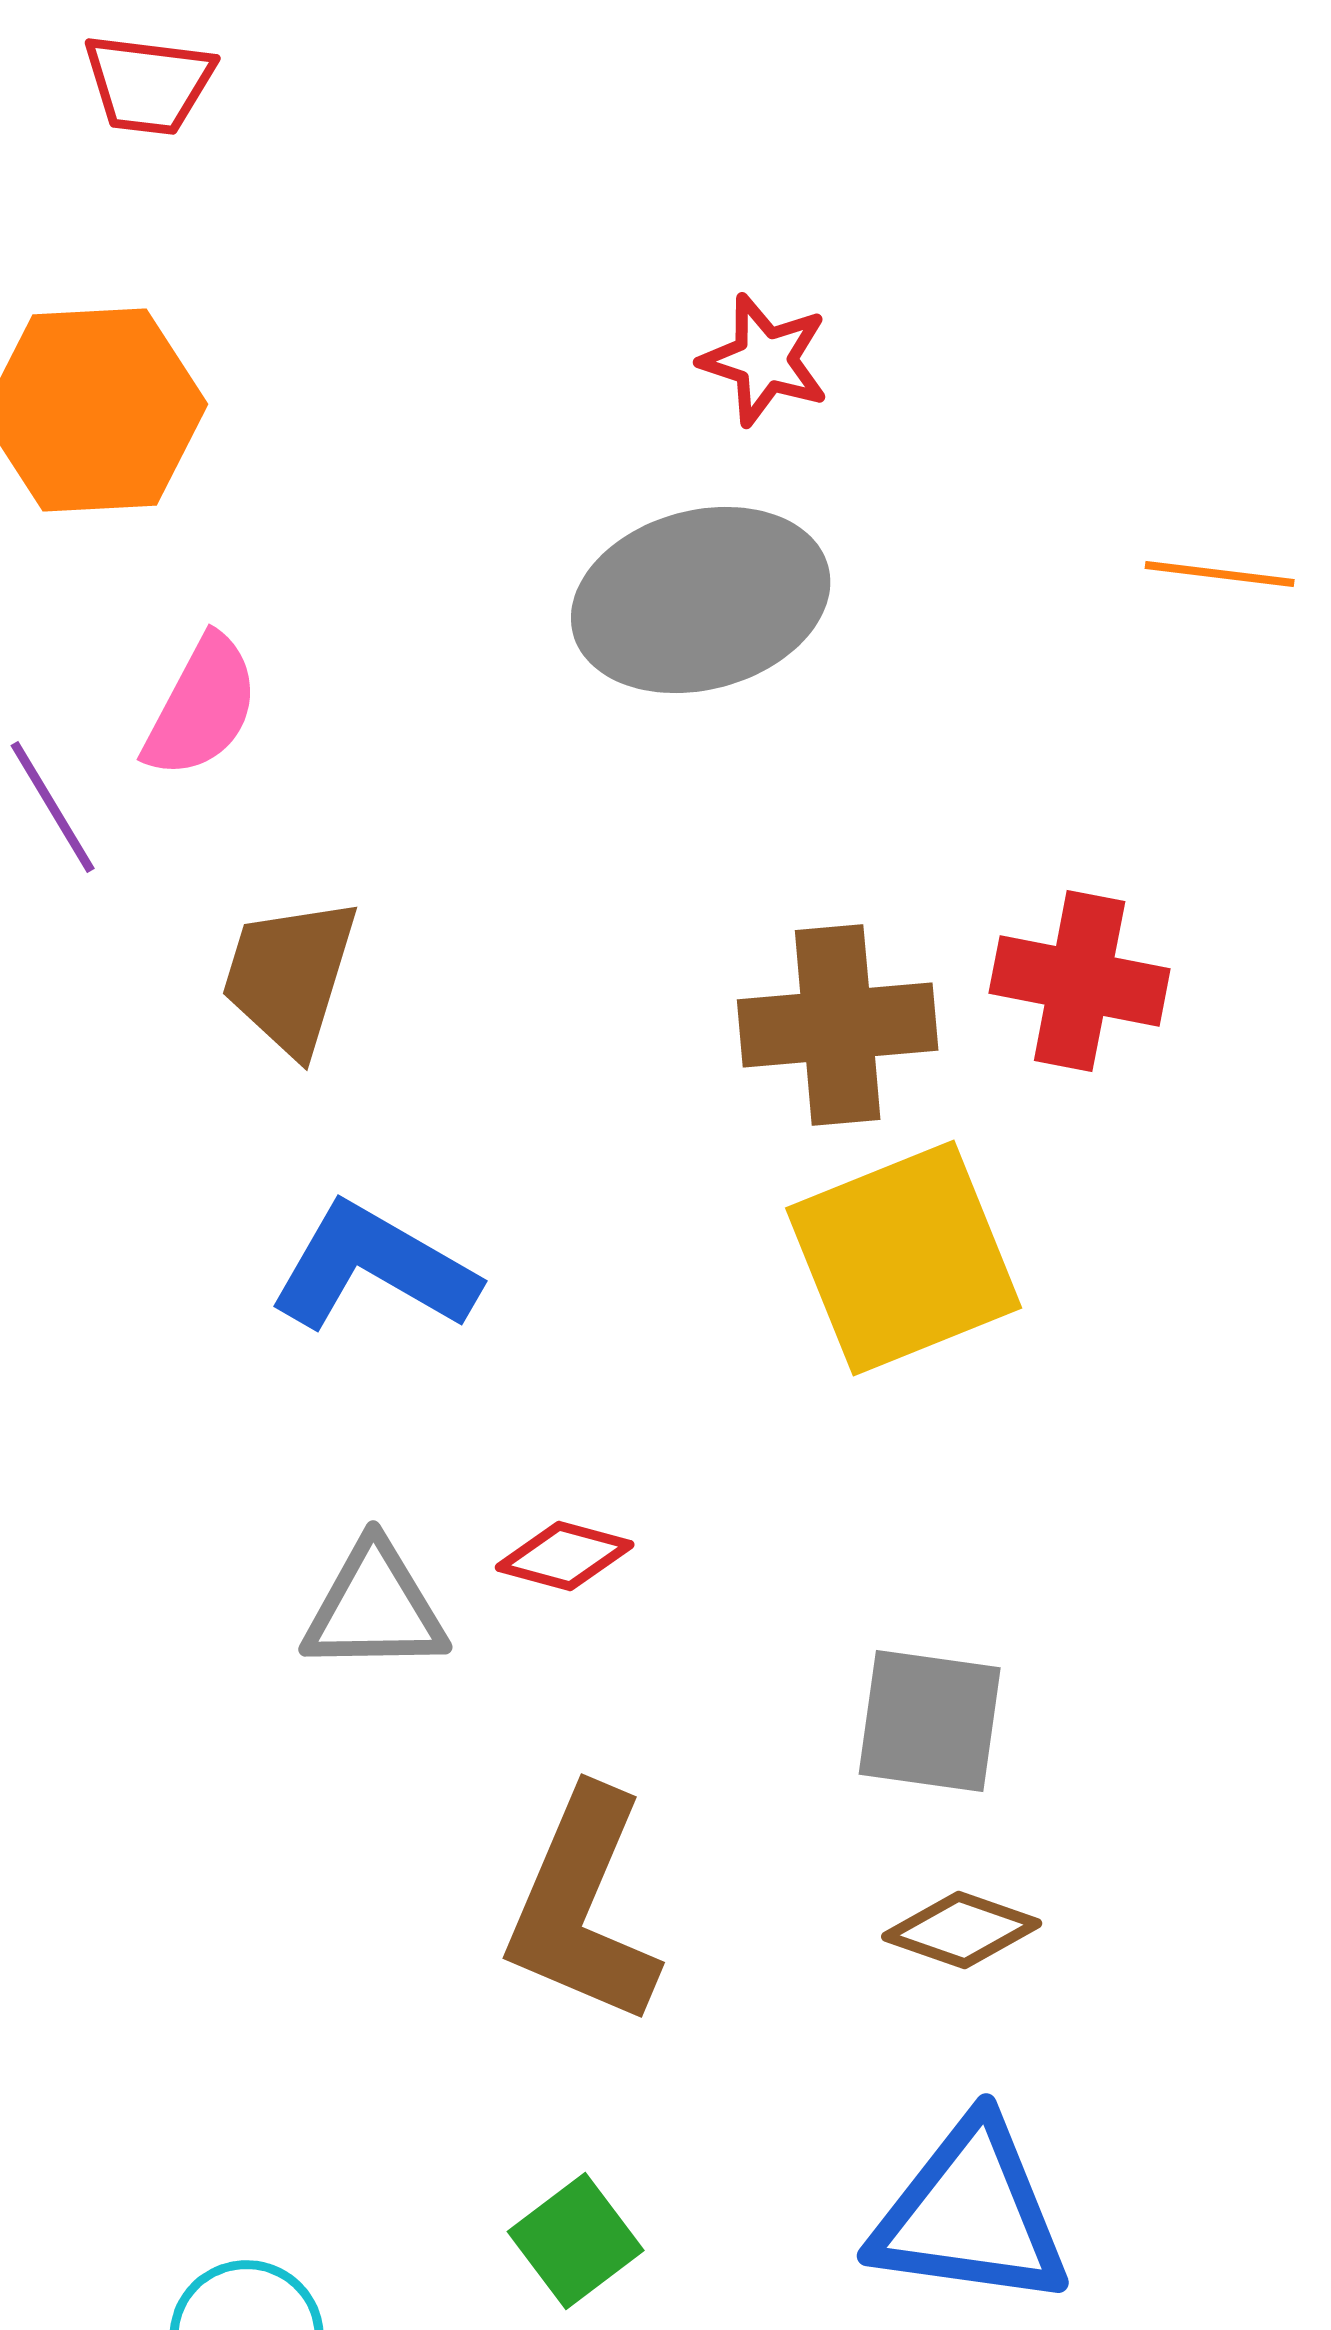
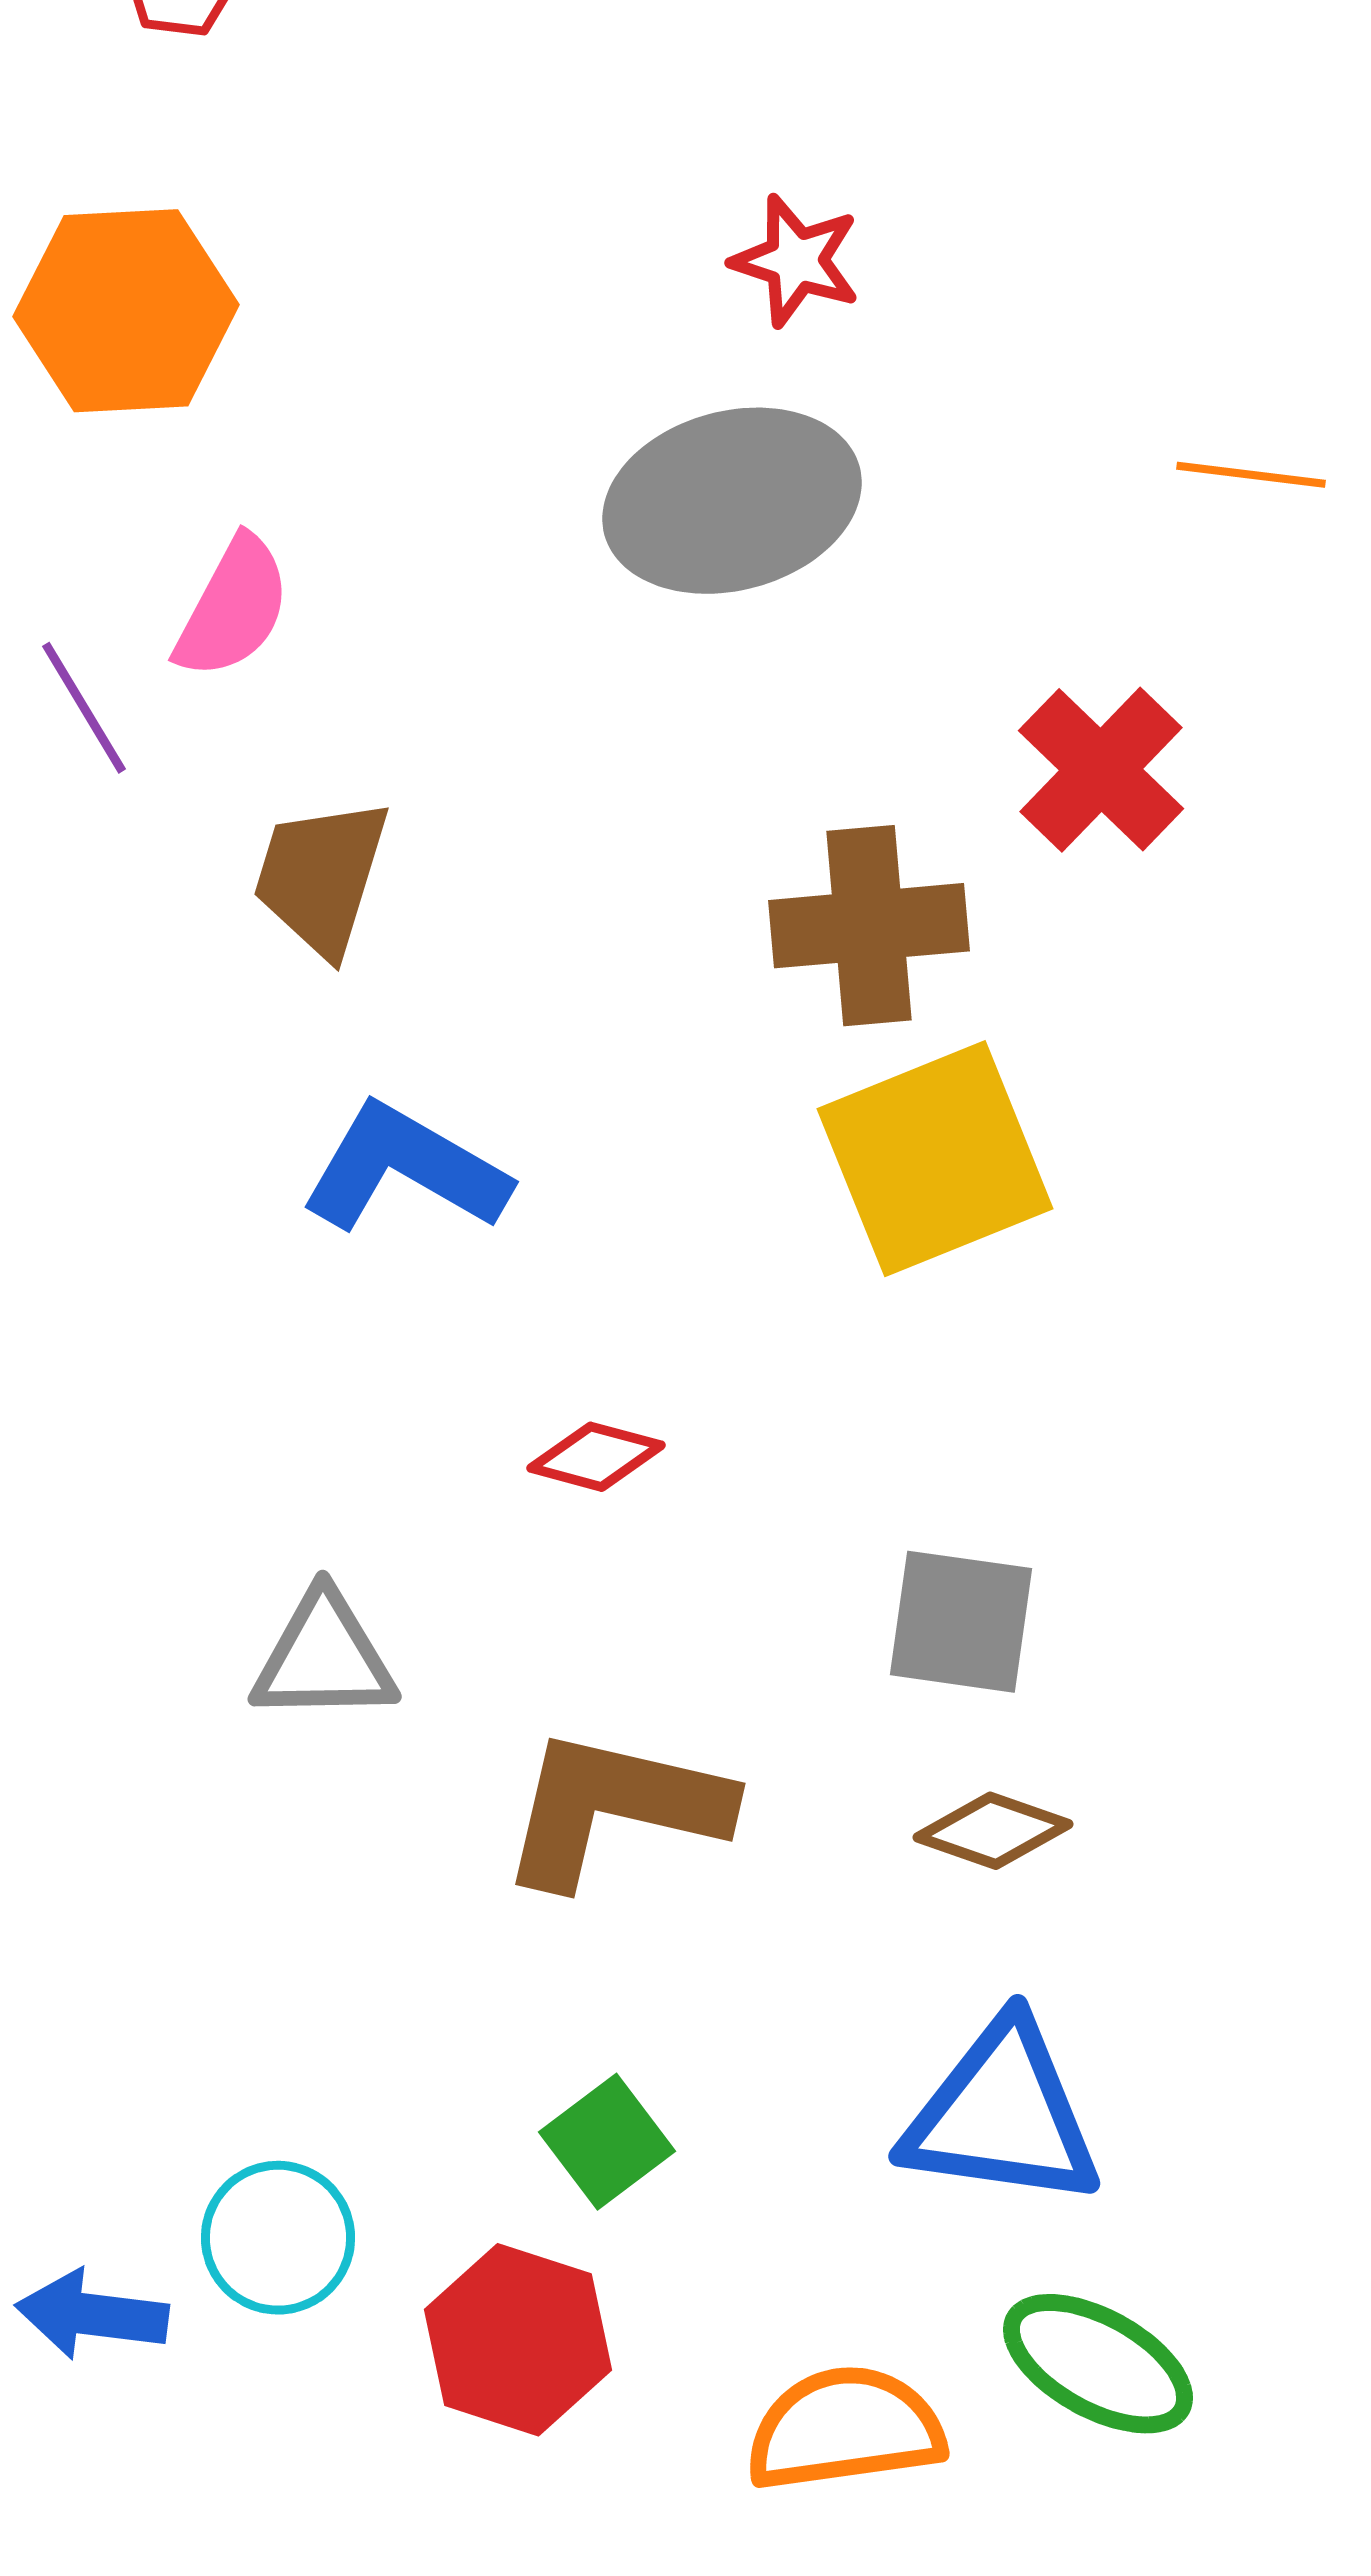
red cross: (1080, 981) -> (1101, 770), moved, turned 33
gray triangle: (375, 1608) -> (324, 1658), moved
brown L-shape: (583, 1907) -> (614, 1808), turned 80

